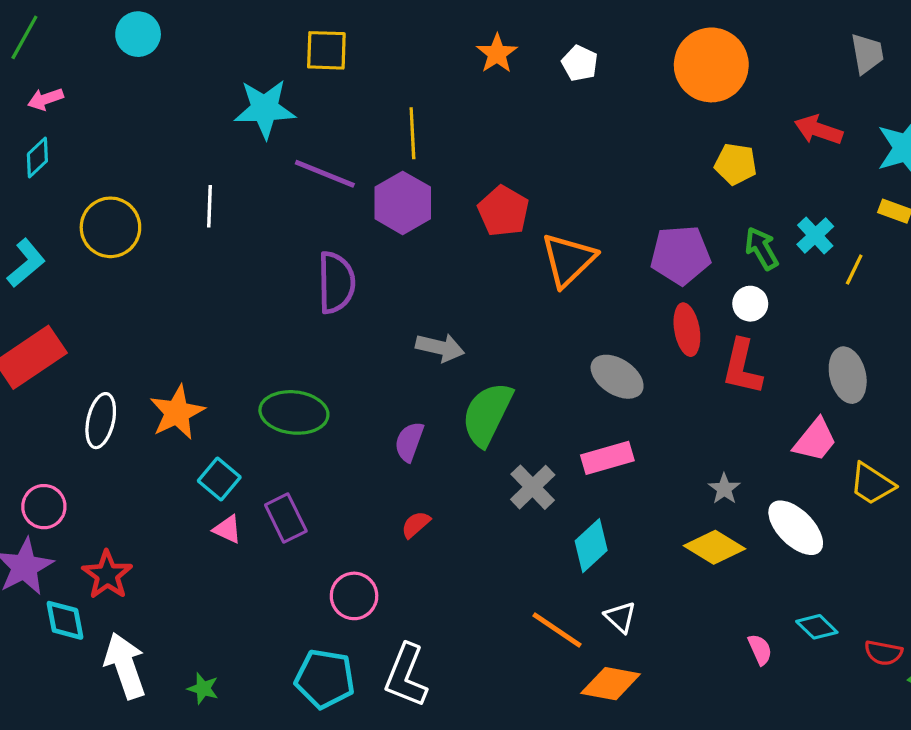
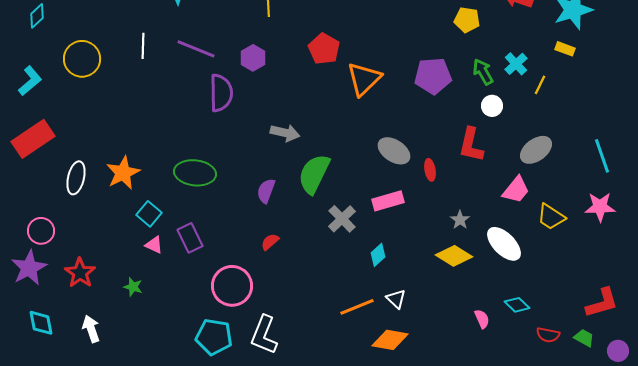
purple line: (325, 174) -> (196, 49), moved
purple hexagon: (403, 203) -> (253, 58), moved, size x0.7
white circle: (750, 304) -> (492, 106), moved
red ellipse: (687, 330) -> (430, 170), moved, size x0.7
gray ellipse: (848, 375) -> (536, 150), turned 68
cyan diamond: (591, 546) -> (378, 255), size x0.7
pink circle: (354, 596) -> (232, 286), size x1.4
cyan diamond: (65, 620) -> (41, 323), moved
orange line: (557, 630) -> (357, 307), turned -56
red semicircle: (883, 653) -> (548, 335), moved
white arrow: (125, 666) -> (91, 329), size x0.7
green star: (203, 688) -> (133, 287), moved

